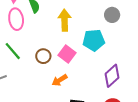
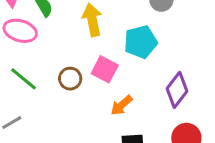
pink ellipse: (16, 19) -> (20, 31), turned -55
orange arrow: (60, 80) -> (121, 105), moved

